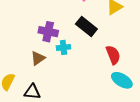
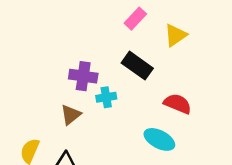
red semicircle: (113, 55) -> (178, 104), turned -42
cyan ellipse: (122, 80) -> (159, 139), moved

